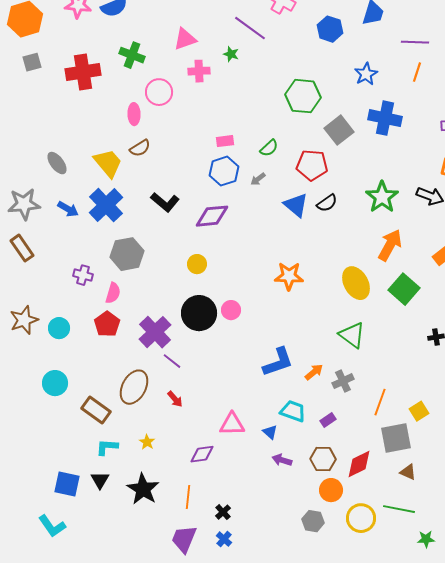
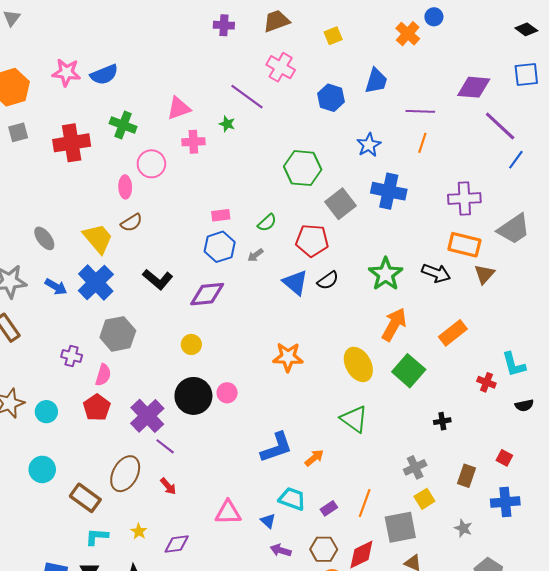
gray cross: (343, 381) -> (415, 467), moved
orange line: (380, 402) -> (365, 503), moved
purple diamond: (202, 454) -> (177, 544), moved

